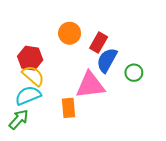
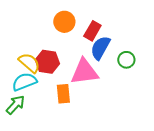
red hexagon: (30, 58) -> (47, 62), moved

